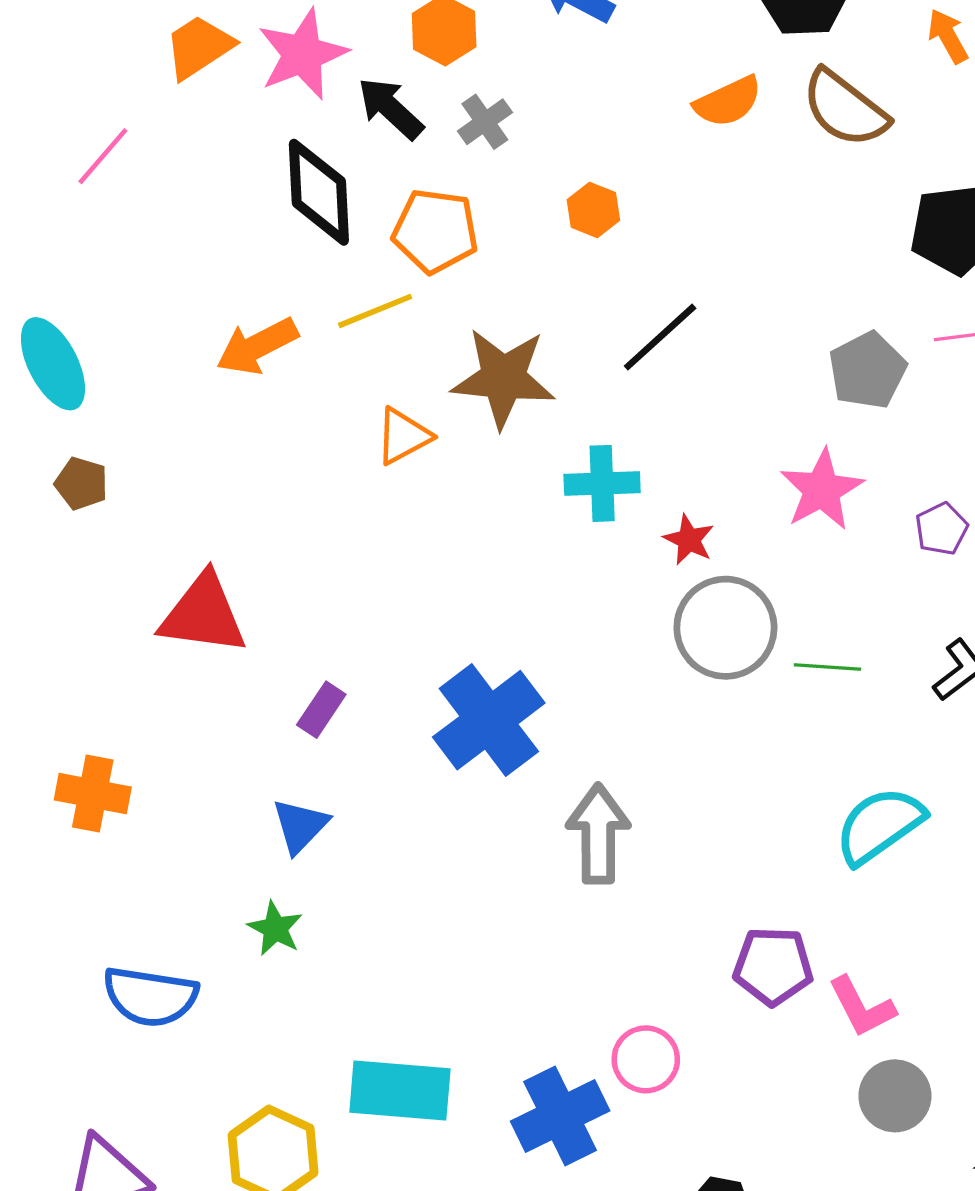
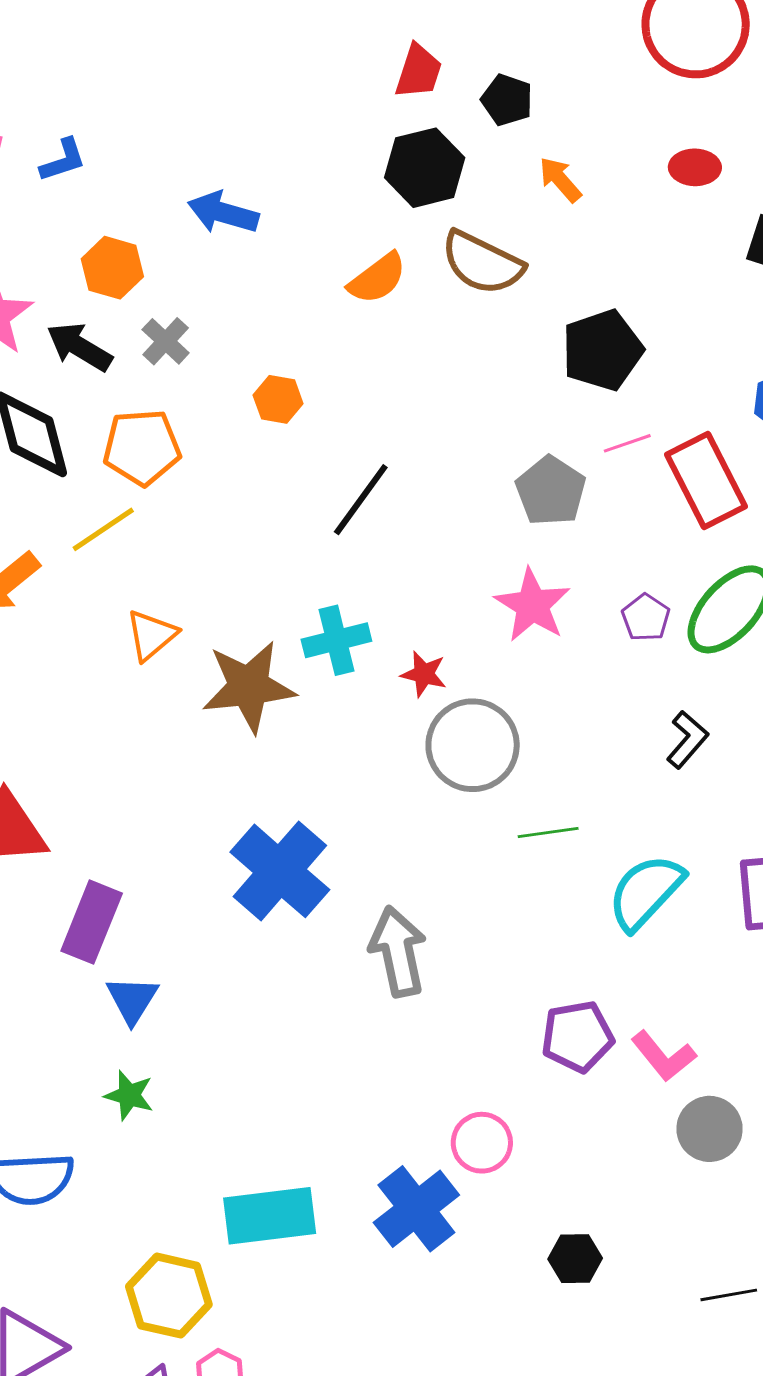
brown star: (503, 378) -> (249, 687), moved
green line: (827, 667) -> (548, 832), moved
purple rectangle: (321, 710) -> (92, 922), moved, size x1.6

